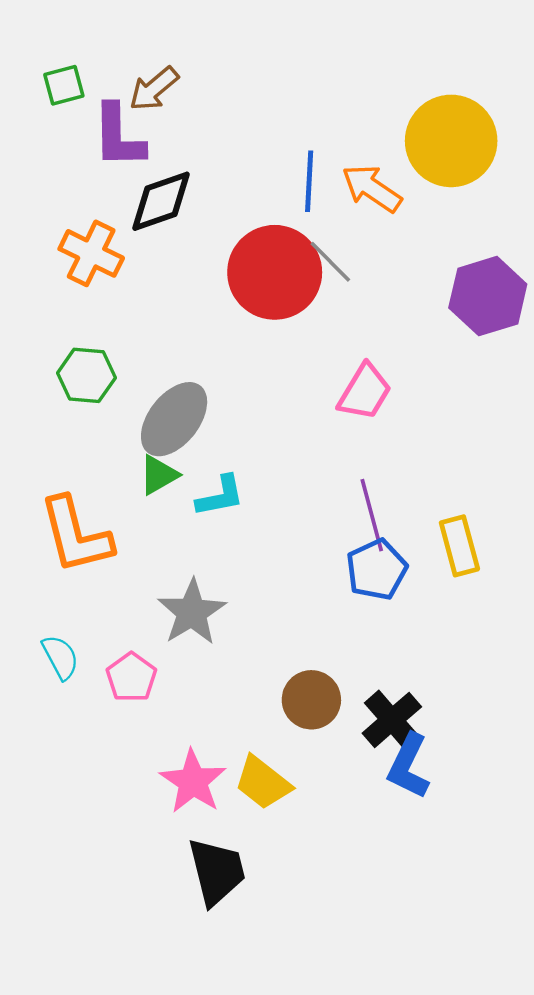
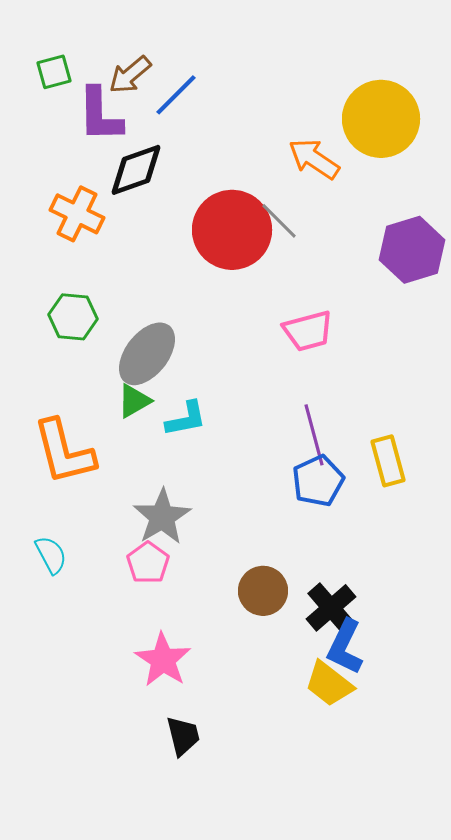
blue line: (309, 181) -> (176, 95), moved, turned 42
pink trapezoid: (365, 392) -> (308, 331), turned 44
pink pentagon: (131, 677) -> (148, 563), moved
yellow trapezoid: (263, 783) -> (329, 684), moved
black trapezoid: (217, 871) -> (183, 736), size x0.7

